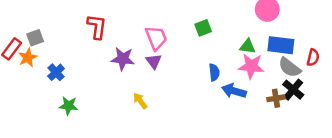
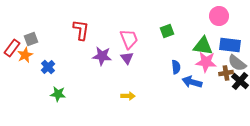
green triangle: (248, 46) -> (203, 46), size x1.5
brown cross: (276, 98) -> (226, 73), moved
yellow arrow: (140, 101) -> (128, 96), moved, turned 128

